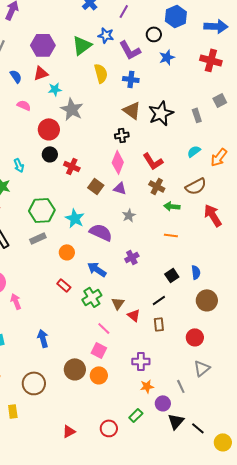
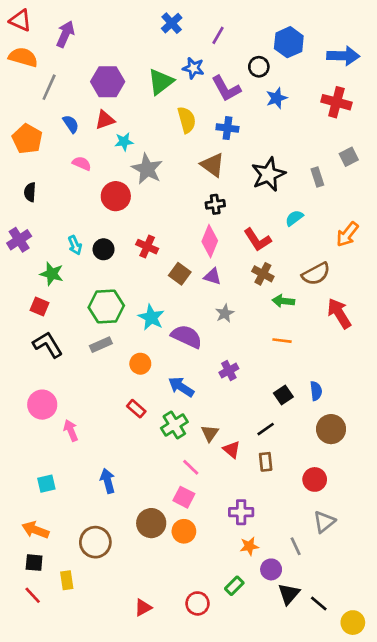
brown triangle: (132, 110) -> (213, 165), moved
cyan semicircle: (194, 151) -> (294, 218), moved
black circle: (50, 154) -> (104, 249), moved

